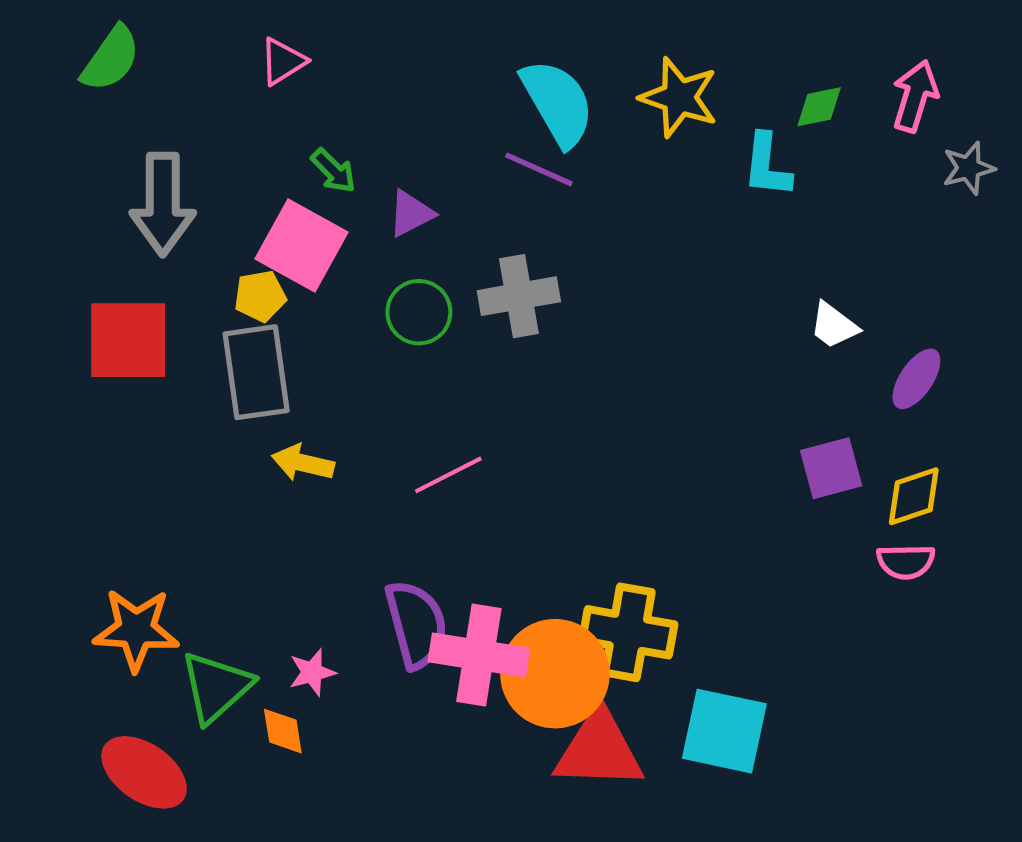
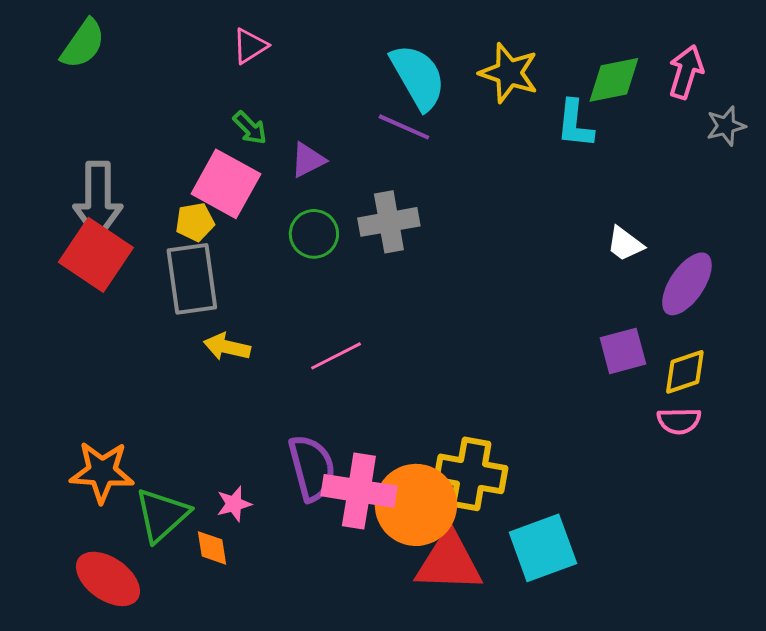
pink triangle: (283, 61) -> (250, 46), moved
green diamond: (819, 107) -> (614, 80), size x1.5
gray arrow: (163, 204) -> (98, 200), moved
red square: (128, 340) -> (96, 255), turned 34
purple ellipse: (916, 379) -> (687, 284), size x1.4
cyan square: (724, 731) -> (543, 548), turned -32

